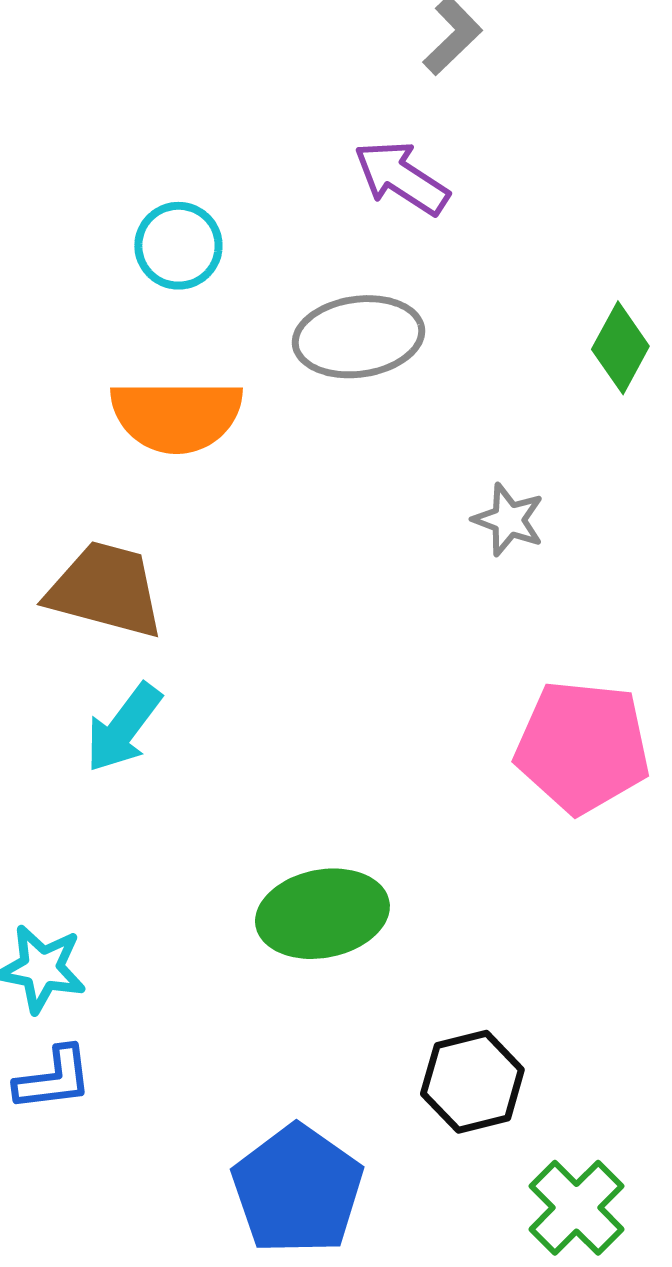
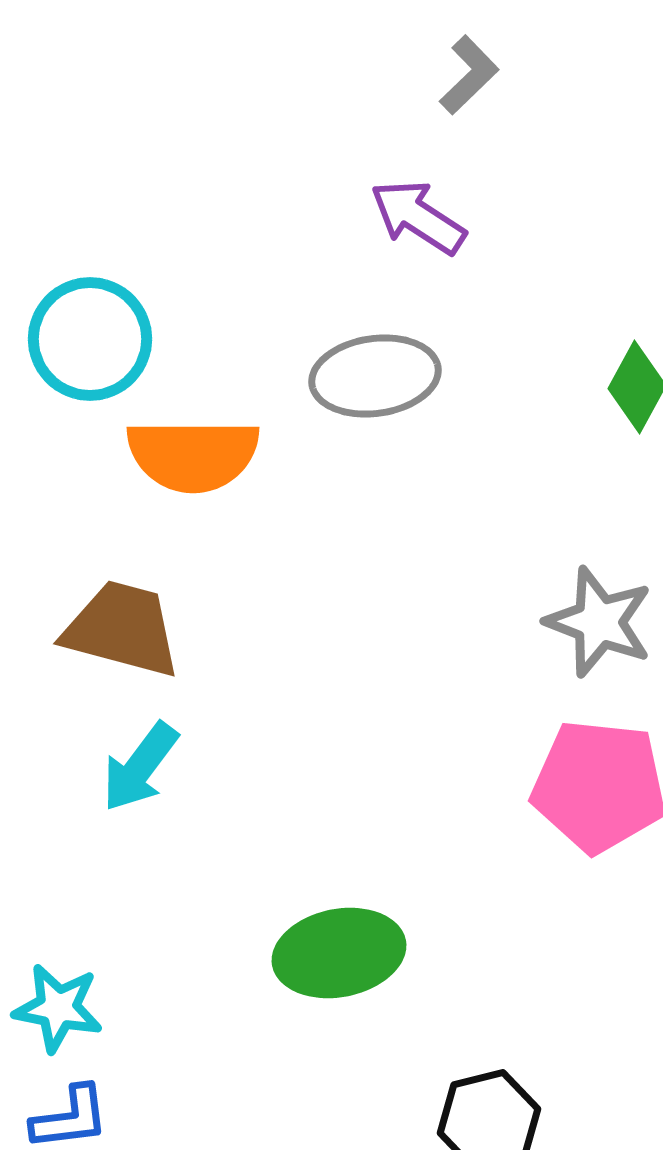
cyan circle: (178, 246) -> (90, 339), moved, size x1.4
gray star: (508, 520) -> (599, 622), moved, size x1.5

